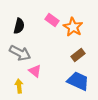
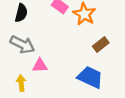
brown rectangle: (78, 55) -> (101, 44), moved
pink triangle: (35, 71) -> (40, 66), turned -40

